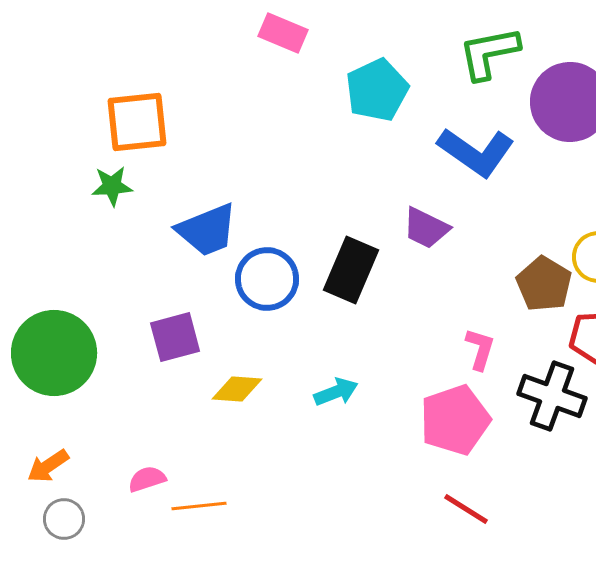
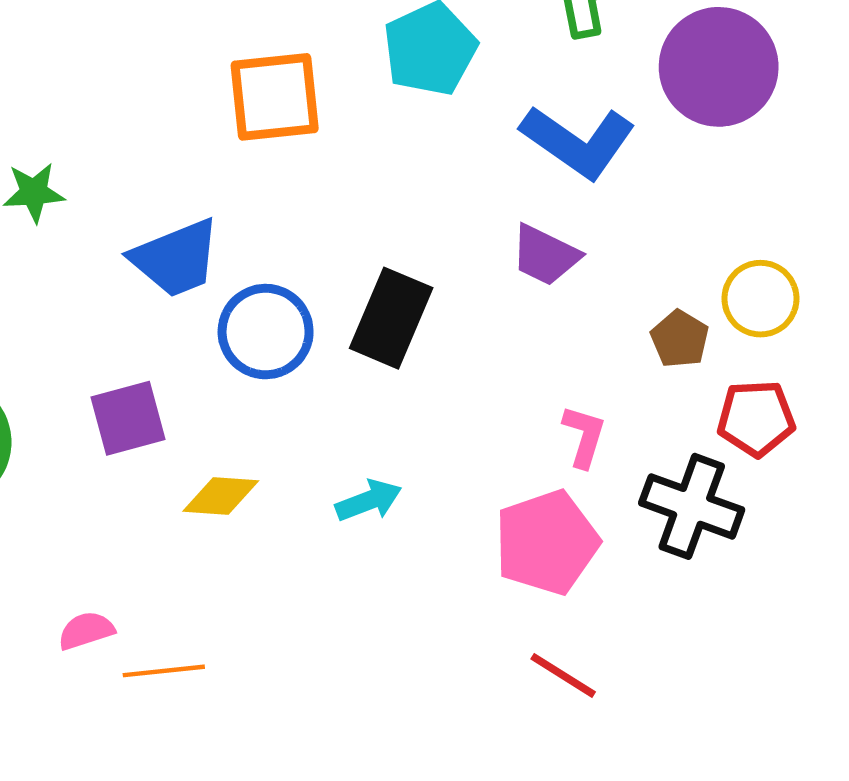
orange square: (137, 122) -> (275, 97), moved
purple trapezoid: (426, 228) -> (545, 255), moved
brown pentagon: (544, 284) -> (680, 339), size x0.7

